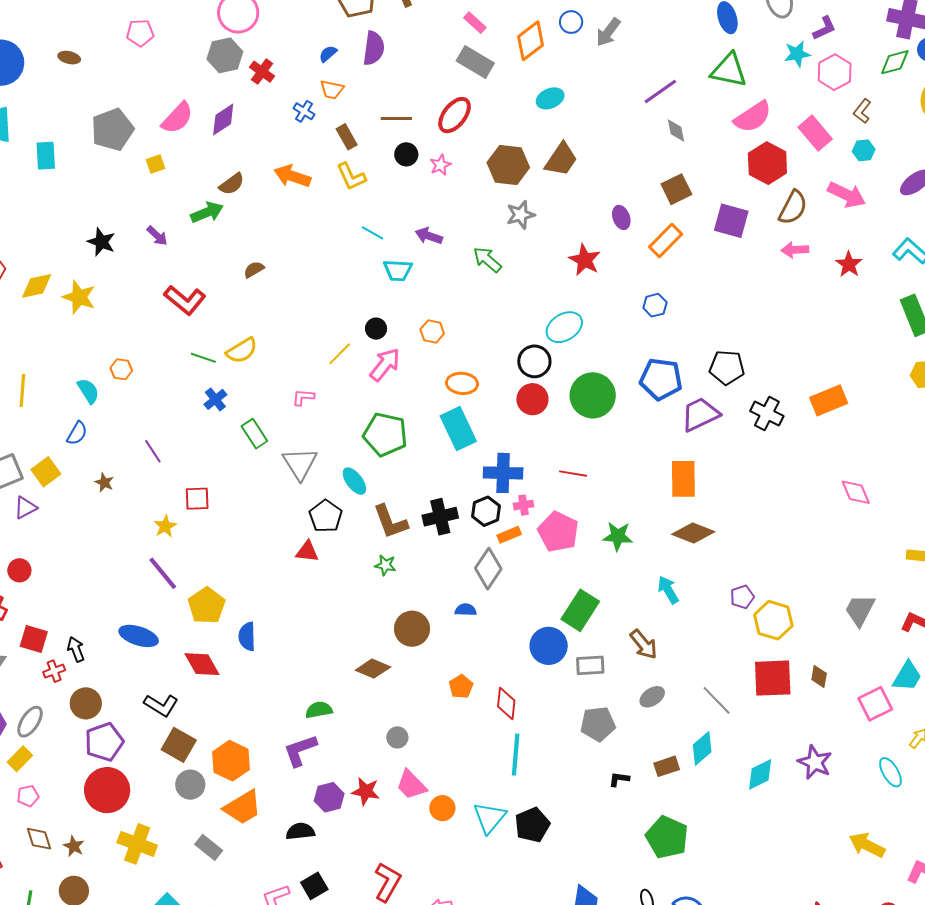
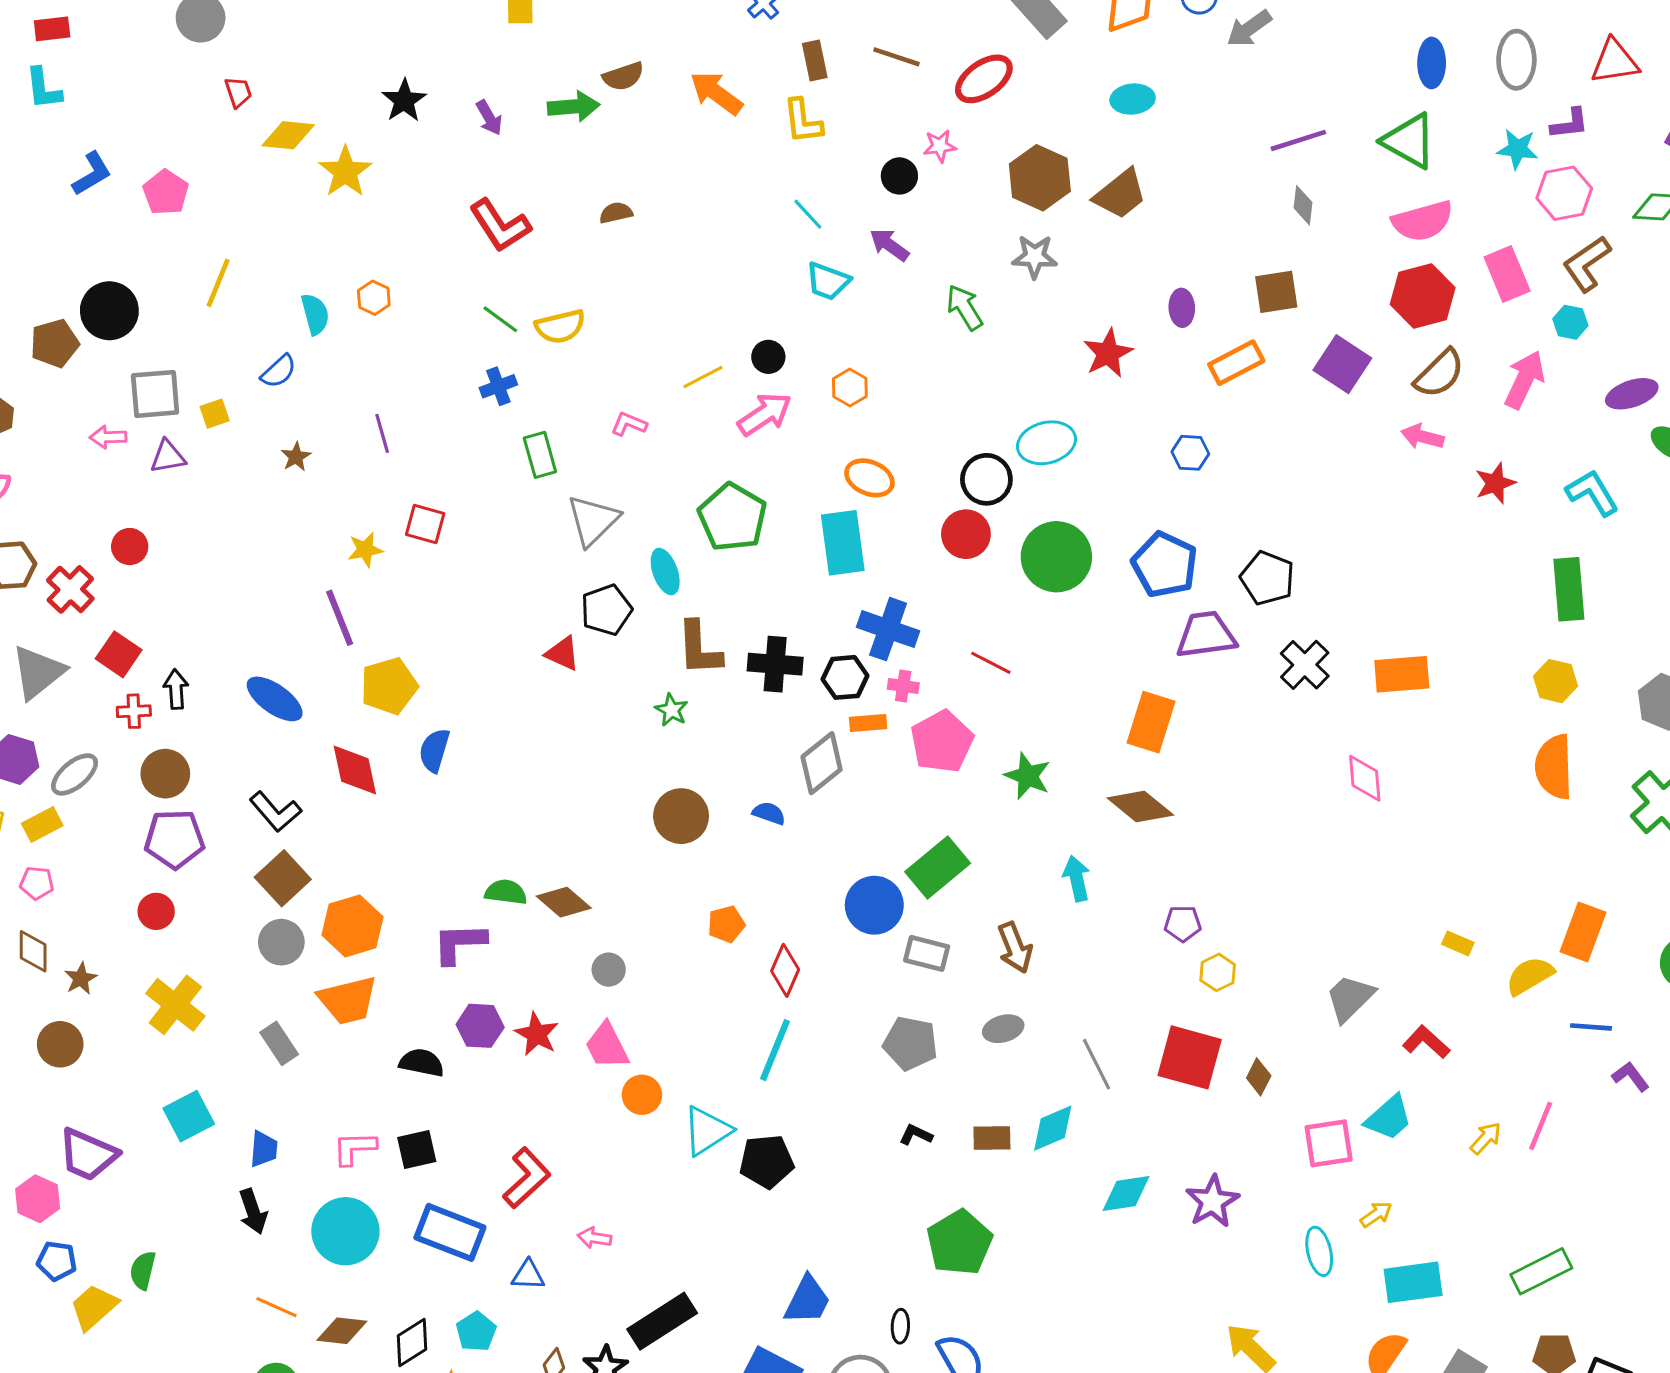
brown L-shape: (862, 111) -> (1587, 264), size x1.5
black circle: (406, 154) -> (899, 176), moved
pink arrow: (847, 195) -> (1524, 380), turned -108
yellow square: (46, 472) -> (215, 414), size x0.7
pink diamond: (856, 492) -> (1365, 778), moved
yellow hexagon: (773, 620) -> (1218, 972), size x0.6
brown diamond: (373, 669) -> (564, 902), moved
red circle: (107, 790) -> (156, 911), size x0.5

